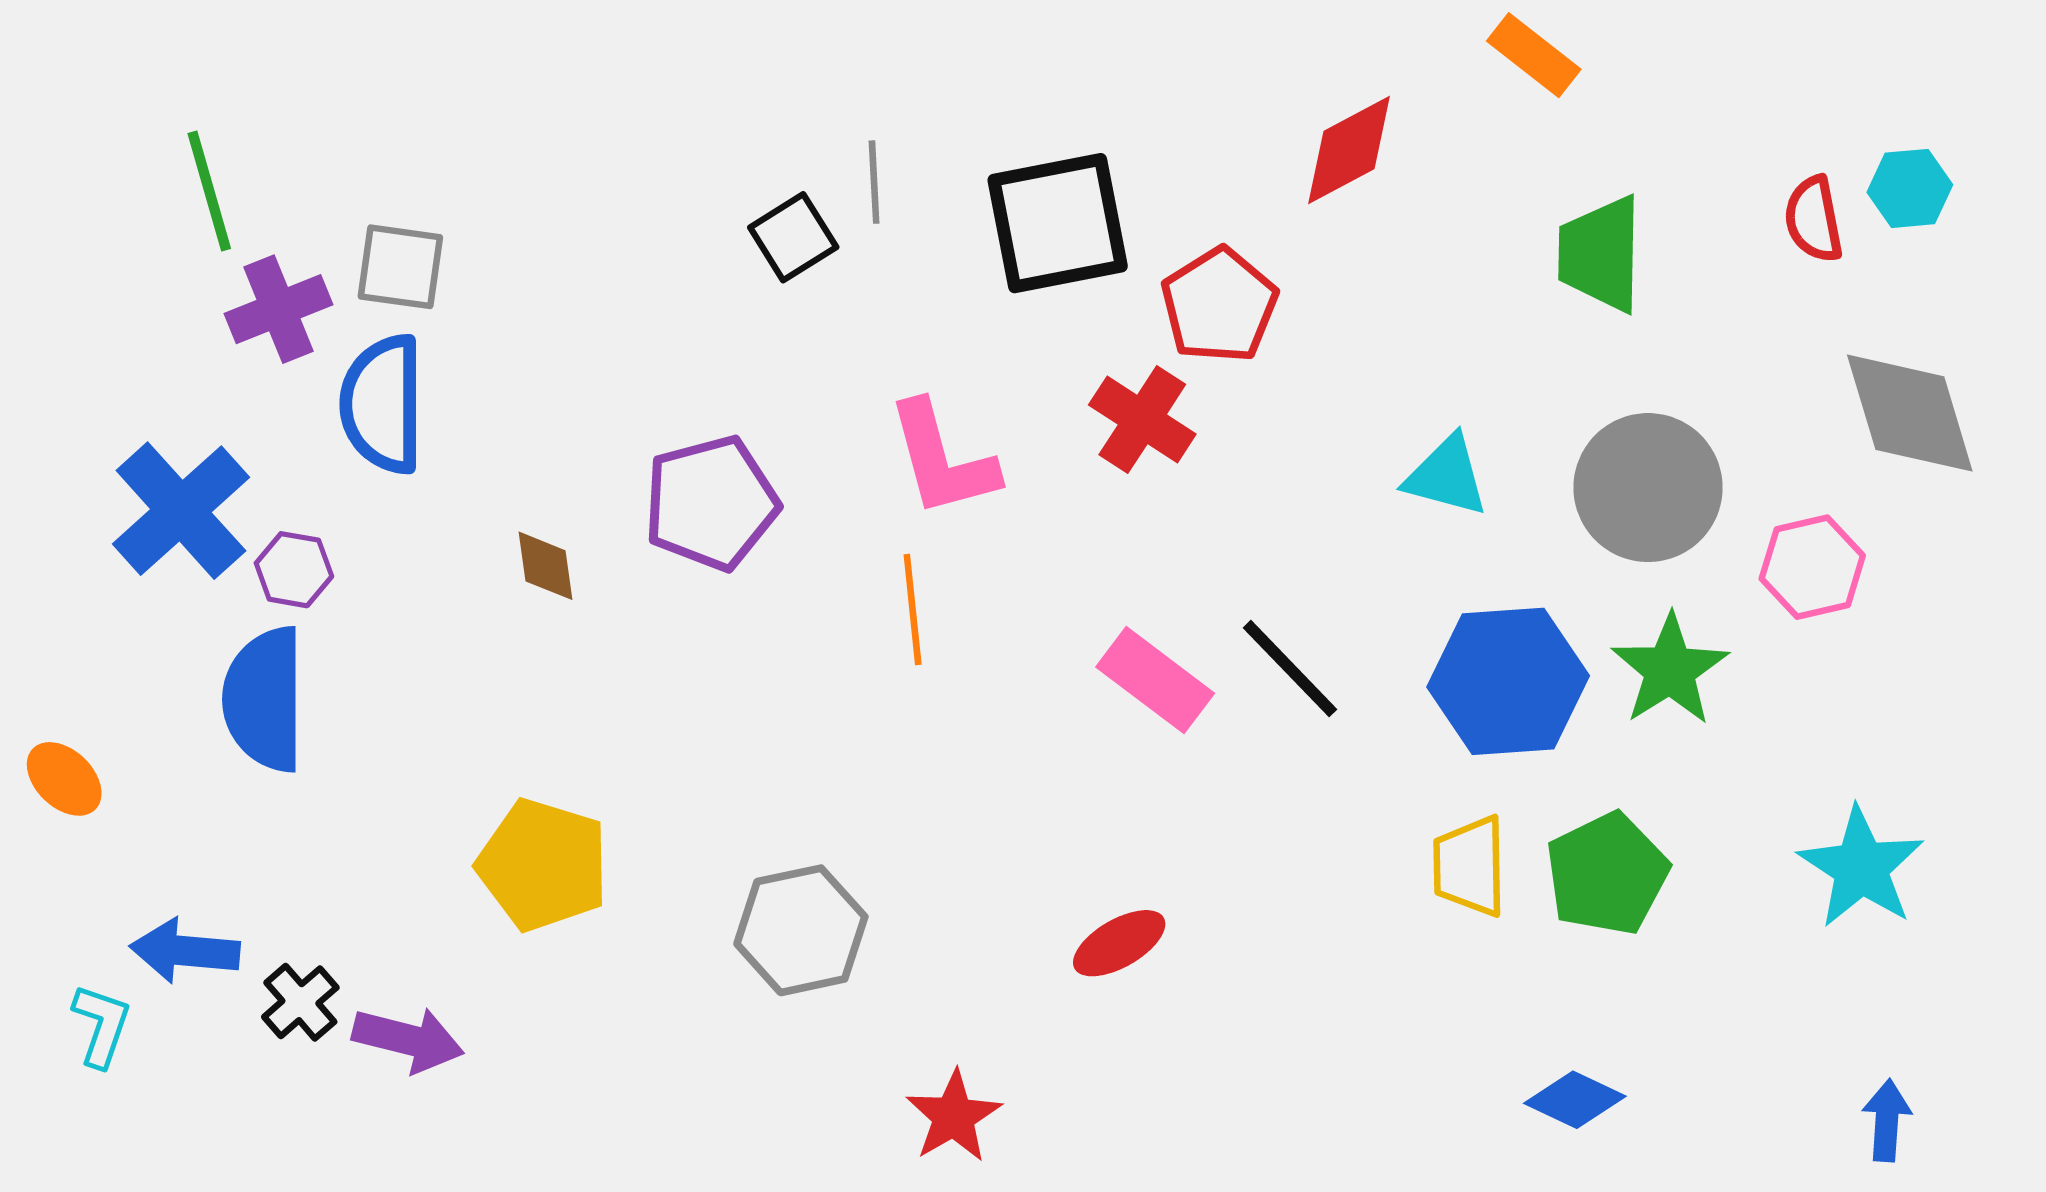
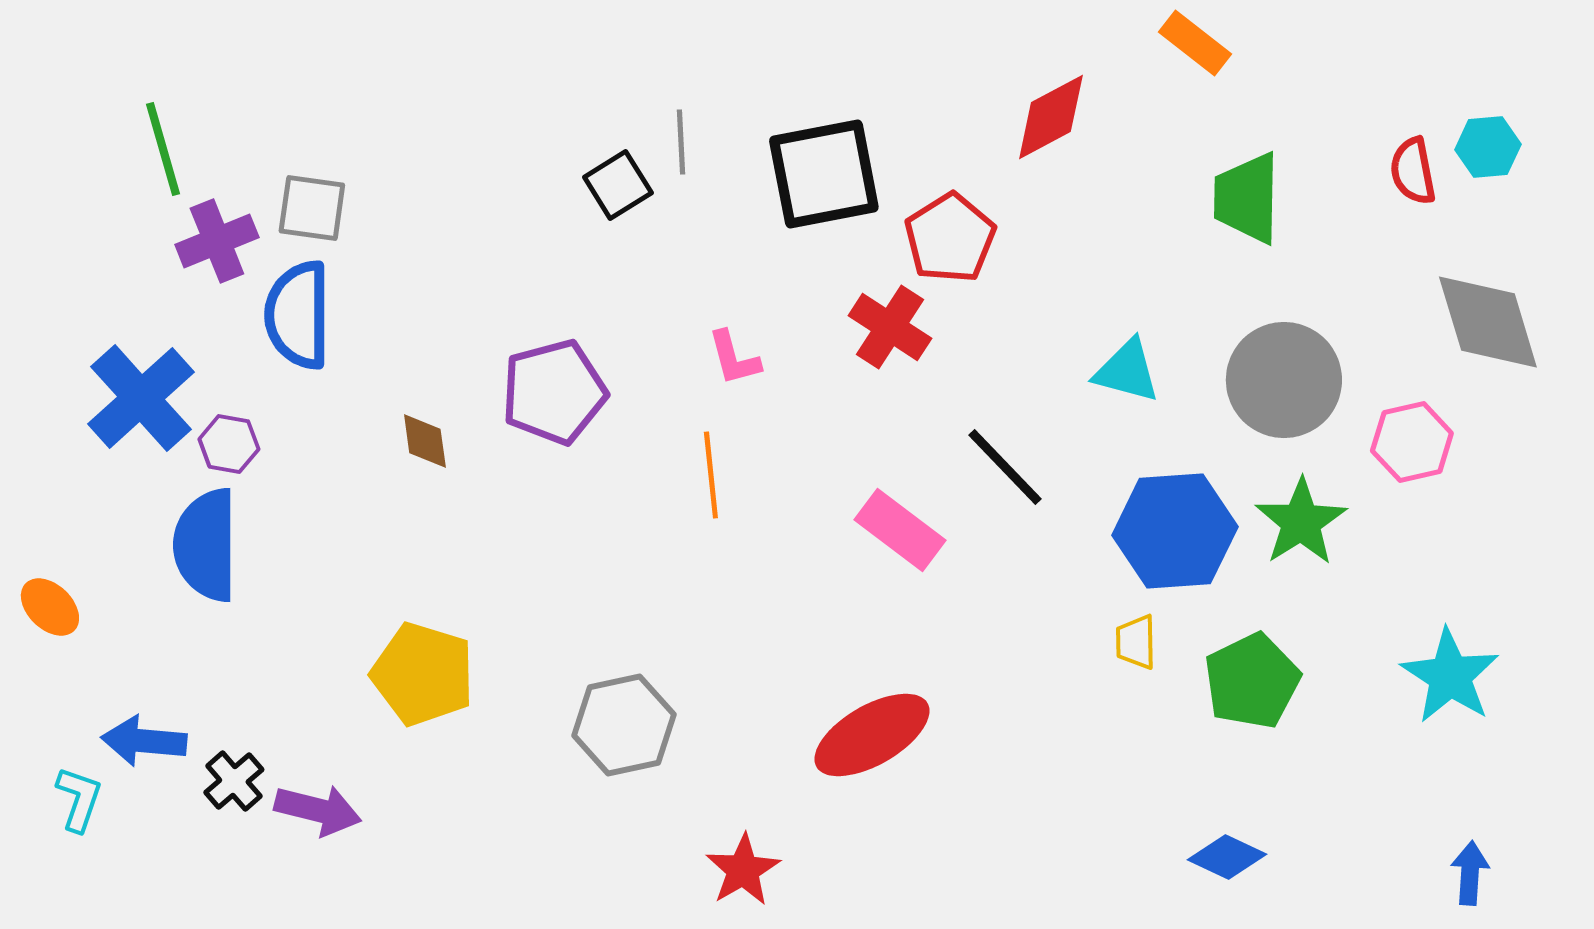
pink L-shape: (942, 459) -> (734, 358), size x0.6
black line: (1290, 669) -> (1005, 467), moved
yellow trapezoid: (1470, 866) -> (1136, 642), moved, size x0.7
red ellipse: (1119, 943) -> (872, 735), size x1.6

